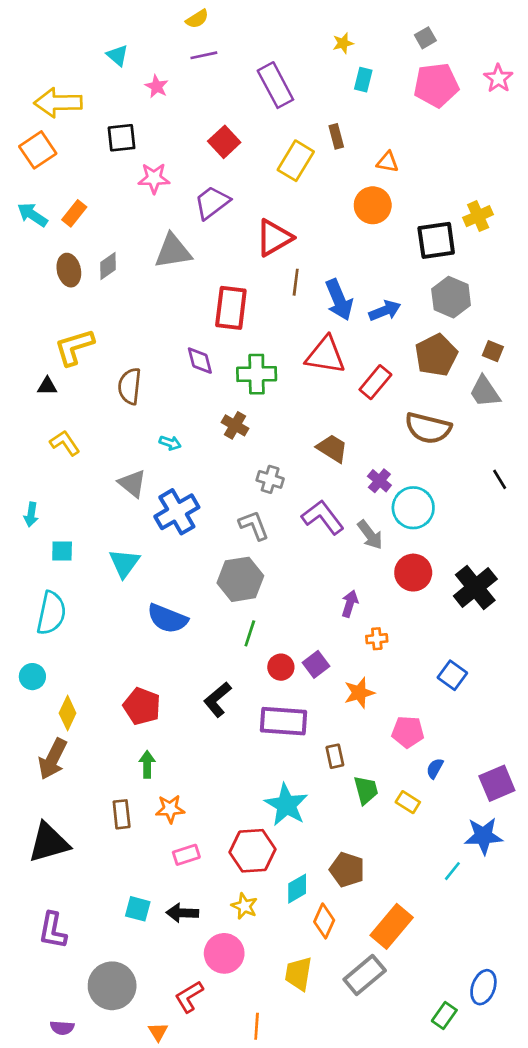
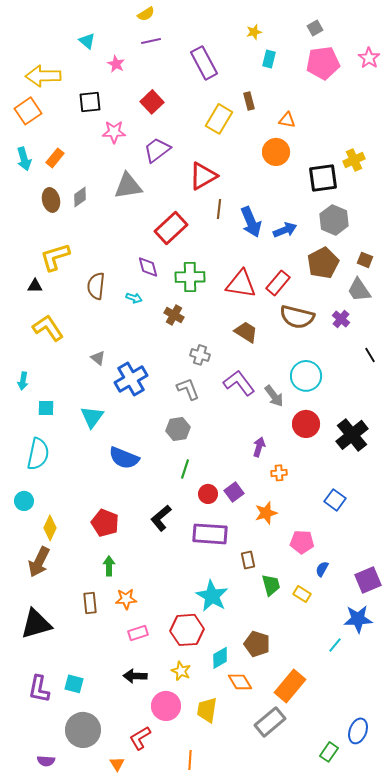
red square: (224, 142) -> (152, 102), moved
cyan arrow: (32, 215) -> (24, 159), turned -140
red rectangle: (231, 308) -> (171, 228), turned 40
red triangle: (325, 355) -> (241, 284), moved
brown semicircle: (428, 428) -> (297, 317), moved
yellow L-shape: (65, 443) -> (48, 328), size x1.4
cyan arrow: (170, 443) -> (134, 298), moved
purple cross: (379, 481) -> (341, 319), moved
gray triangle: (132, 483) -> (98, 358), size x0.7
gray hexagon: (240, 579) -> (178, 429), size x0.7
cyan square: (138, 909) -> (74, 684), moved
orange diamond: (324, 921) -> (240, 682), turned -55
yellow trapezoid: (298, 974) -> (207, 710), moved

